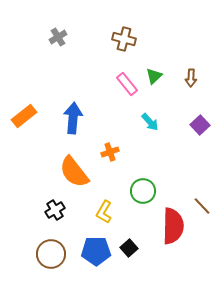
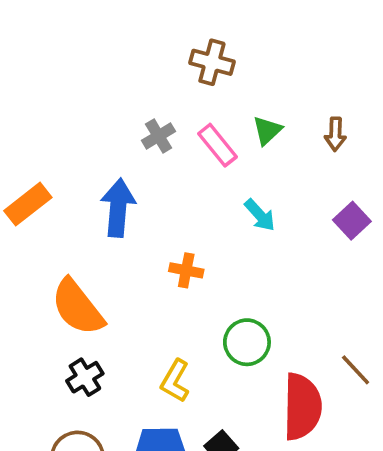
gray cross: (58, 37) -> (159, 136), moved
orange cross: (110, 152) -> (186, 270), turned 30
orange semicircle: (74, 172) -> (78, 307), moved

